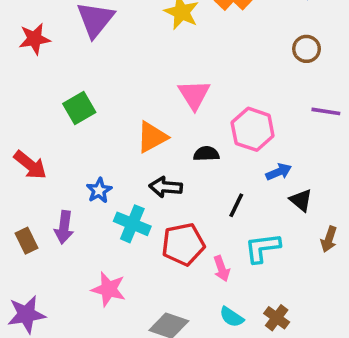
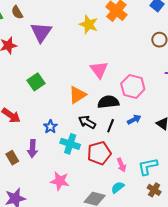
black semicircle: (206, 154) -> (108, 102), size x1.5
blue arrow: (279, 172) -> (134, 119), moved
black arrow: (166, 187) -> (87, 122), turned 30
black line: (236, 205) -> (111, 126), moved
cyan L-shape: (262, 248) -> (148, 166), moved
cyan semicircle: (232, 317) -> (118, 187), moved, turned 112

